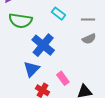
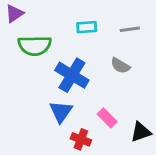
cyan rectangle: (58, 14) -> (87, 27), turned -32
gray semicircle: (89, 39) -> (120, 66), moved, turned 64

